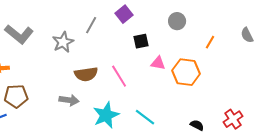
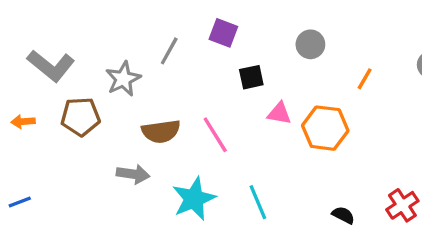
purple square: (124, 14) -> (223, 33), turned -30
brown pentagon: (16, 96) -> (80, 117), moved
cyan line: (145, 117) -> (258, 202), turned 30

